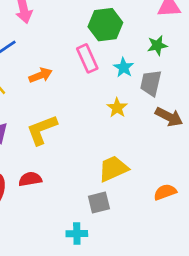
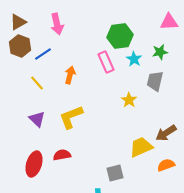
cyan star: (124, 67) -> (134, 59), moved
orange arrow: (41, 75) -> (70, 75), turned -54
brown arrow: (169, 117) -> (166, 133), moved, turned 120
yellow trapezoid: (113, 169) -> (141, 147), moved

